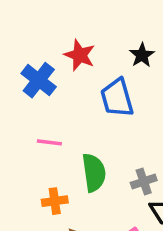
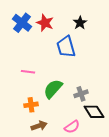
blue cross: (39, 80) -> (22, 23), moved
green semicircle: (94, 173) -> (53, 89), turned -130

